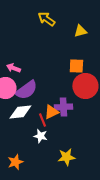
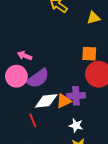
white diamond: (20, 112) -> (46, 101), moved
red line: (42, 120) -> (33, 120), moved
white star: (40, 136) -> (76, 125), moved

